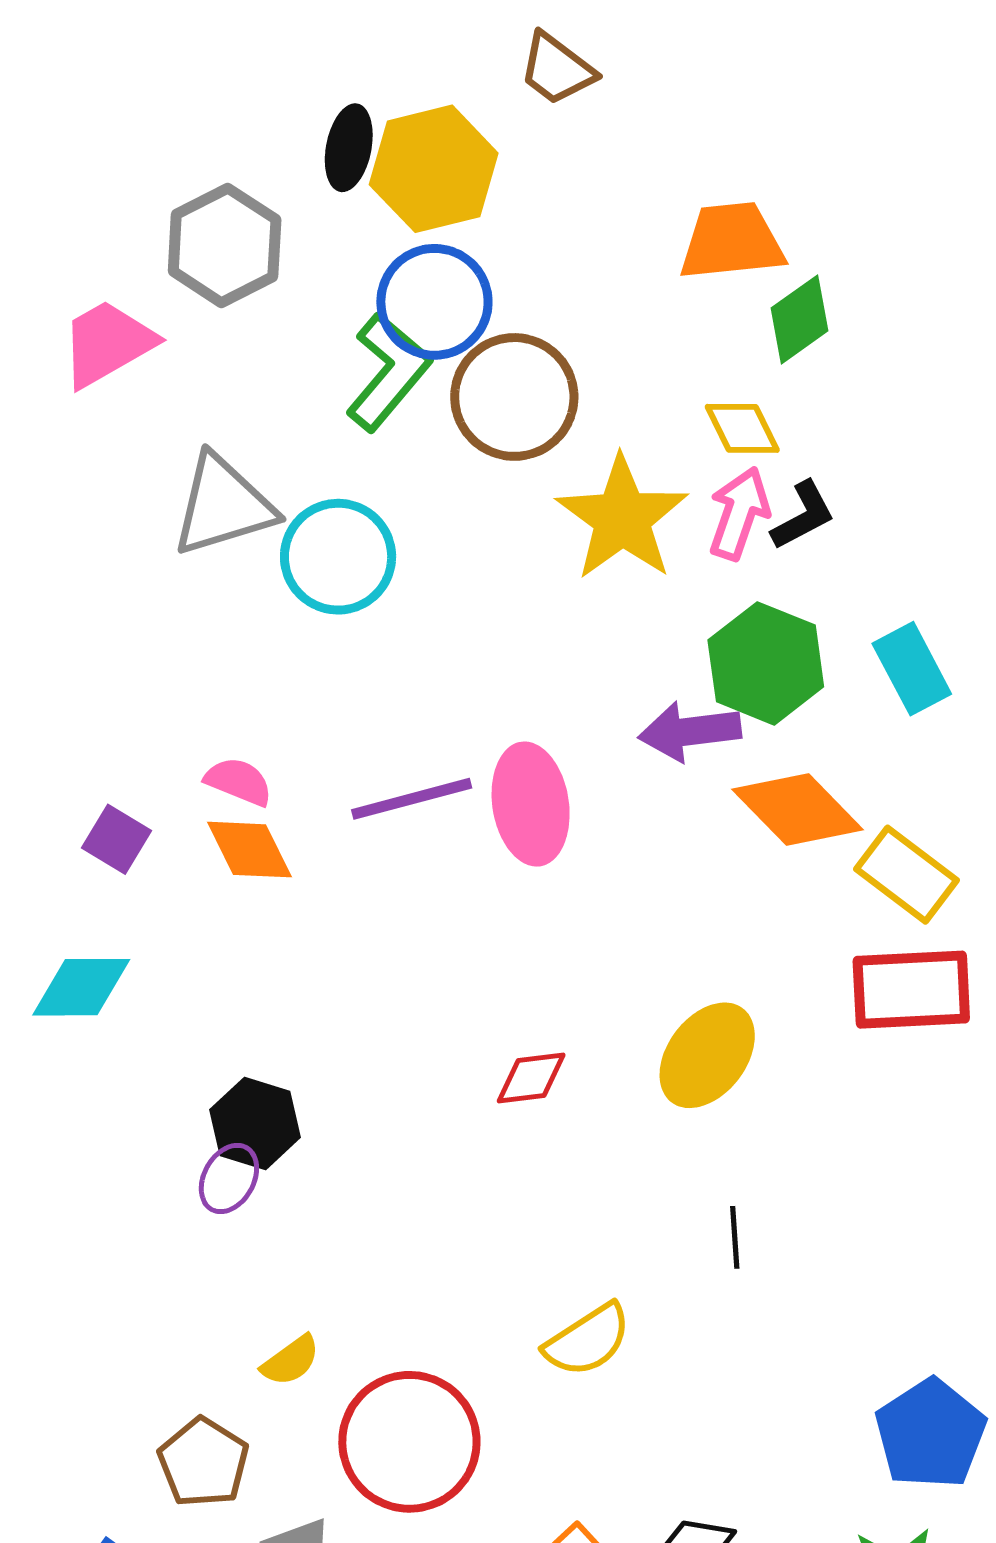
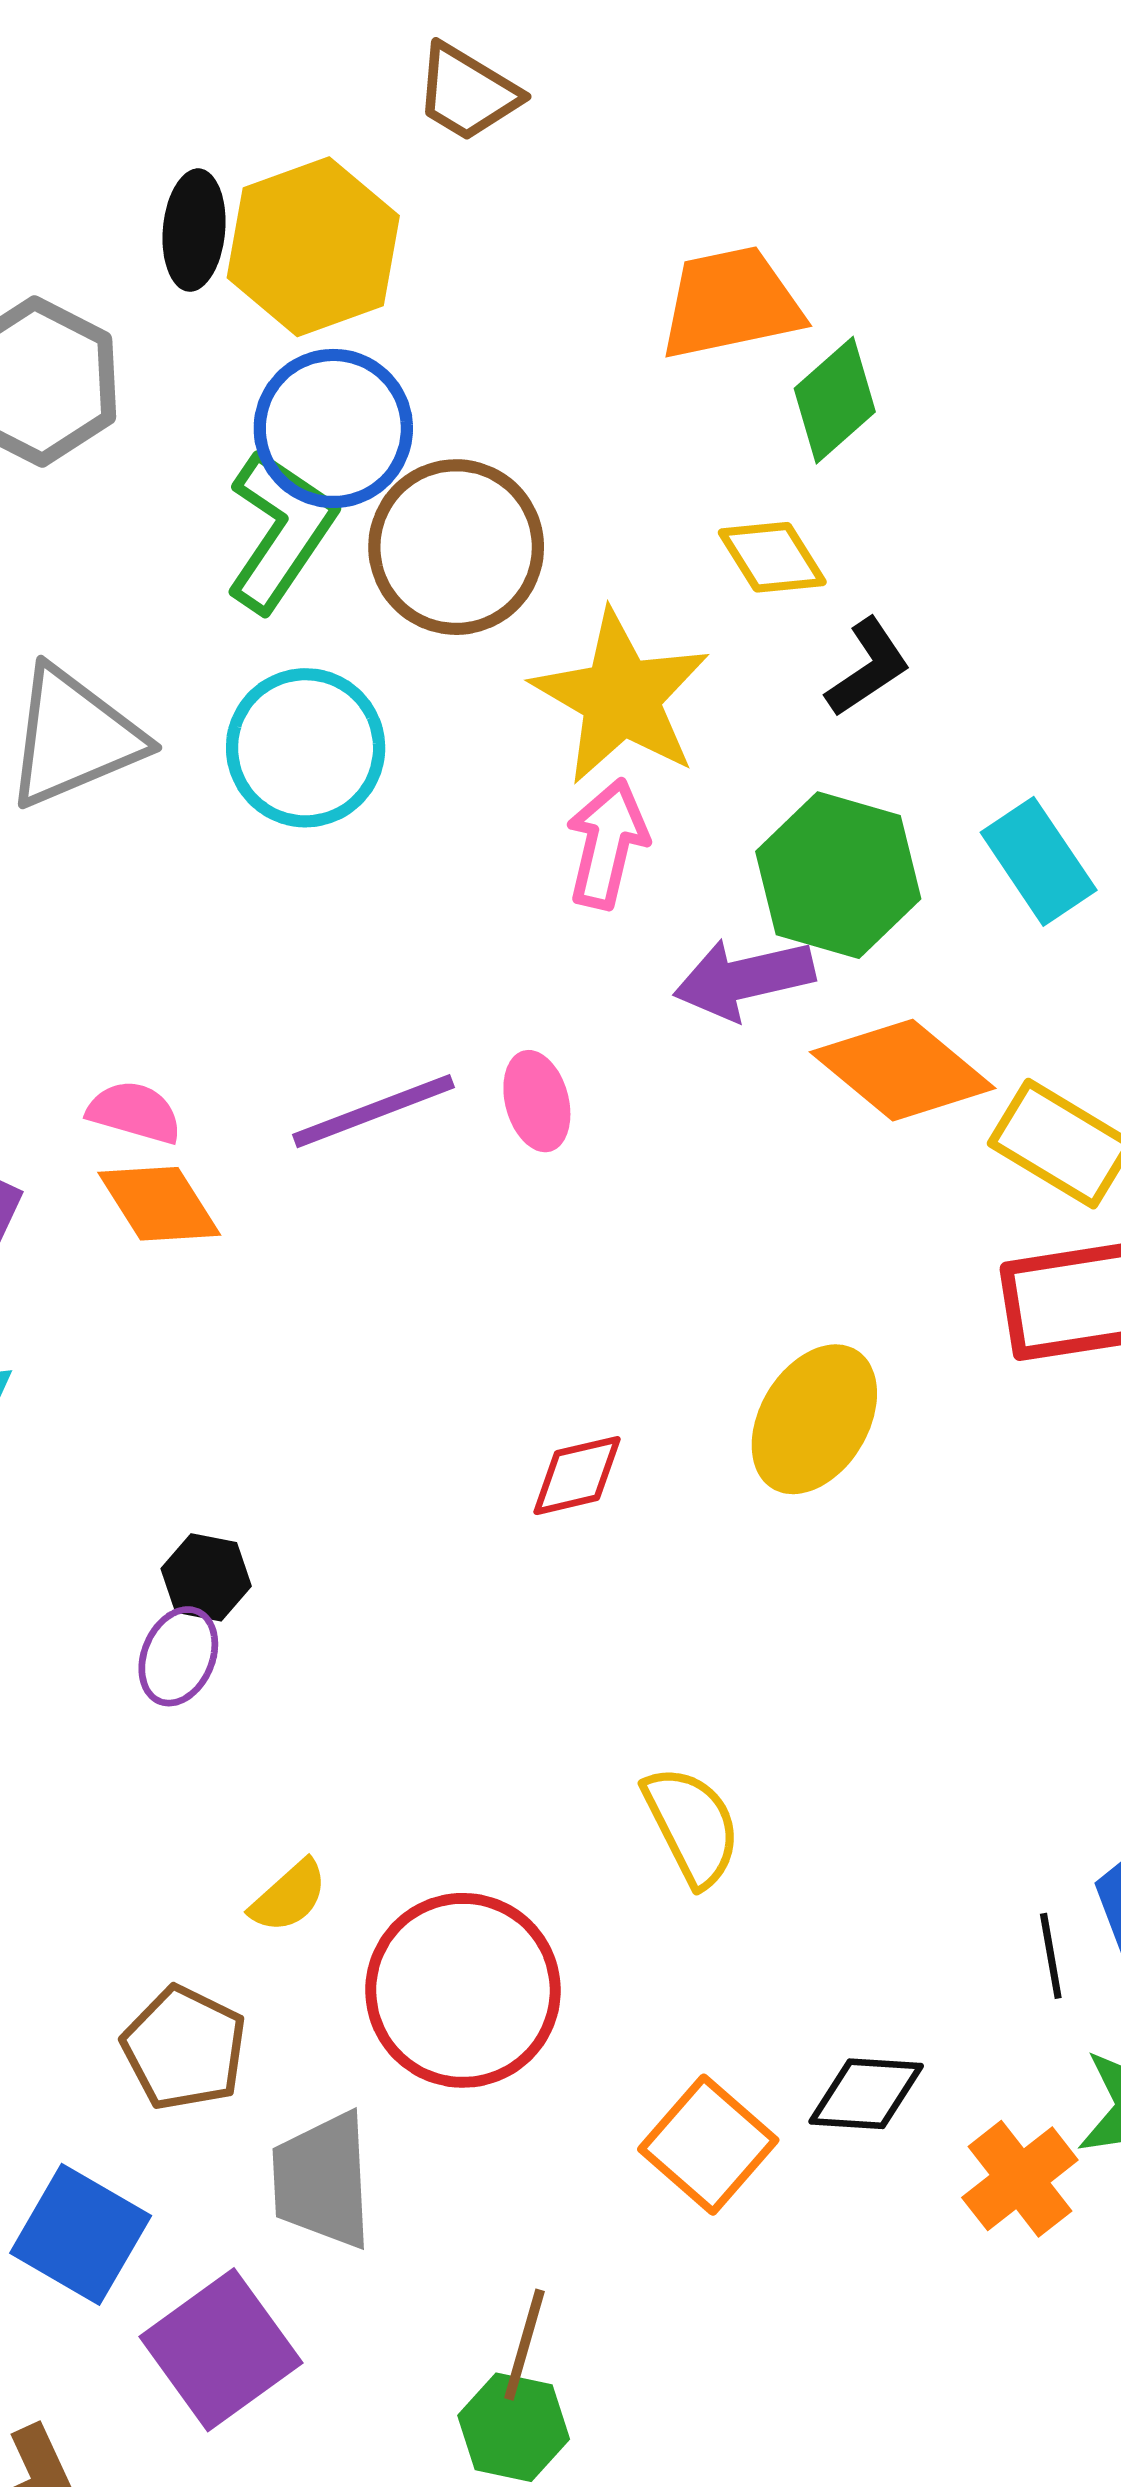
pink arrow: (739, 513) -> (607, 844), moved
cyan circle: (338, 557) -> (306, 748), moved
pink ellipse: (531, 804) -> (537, 1101), size x0.6
black hexagon: (255, 1124) -> (206, 1577), size x0.7
black line: (735, 1237) -> (1051, 1956), moved
yellow semicircle: (588, 1340) -> (692, 1826), turned -78

